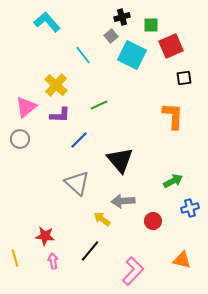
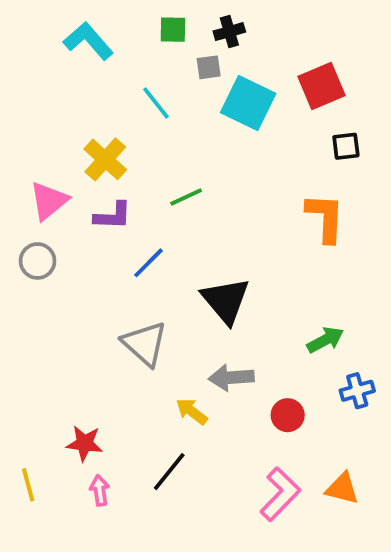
green square: (151, 25) -> (173, 30), moved
gray square: (111, 36) -> (209, 67), turned 32
pink L-shape: (133, 271) -> (280, 494), moved

